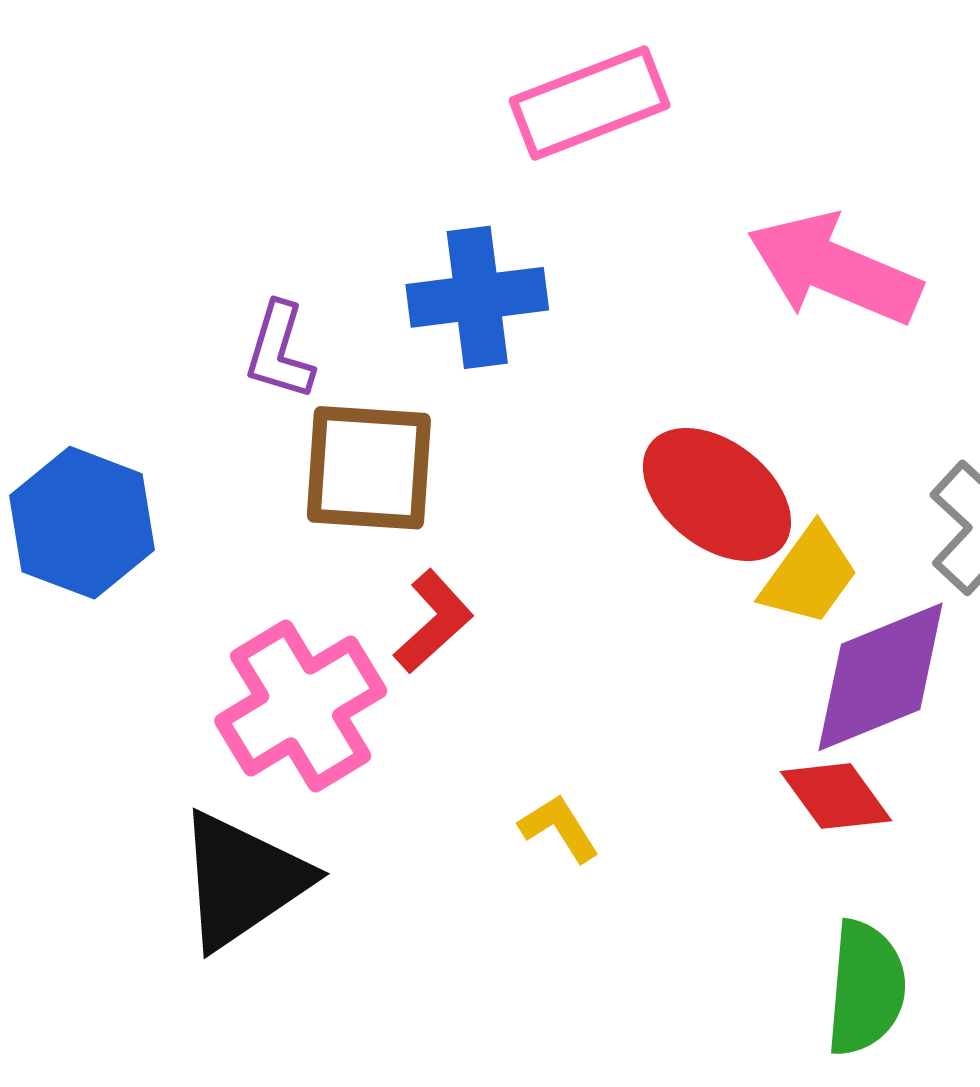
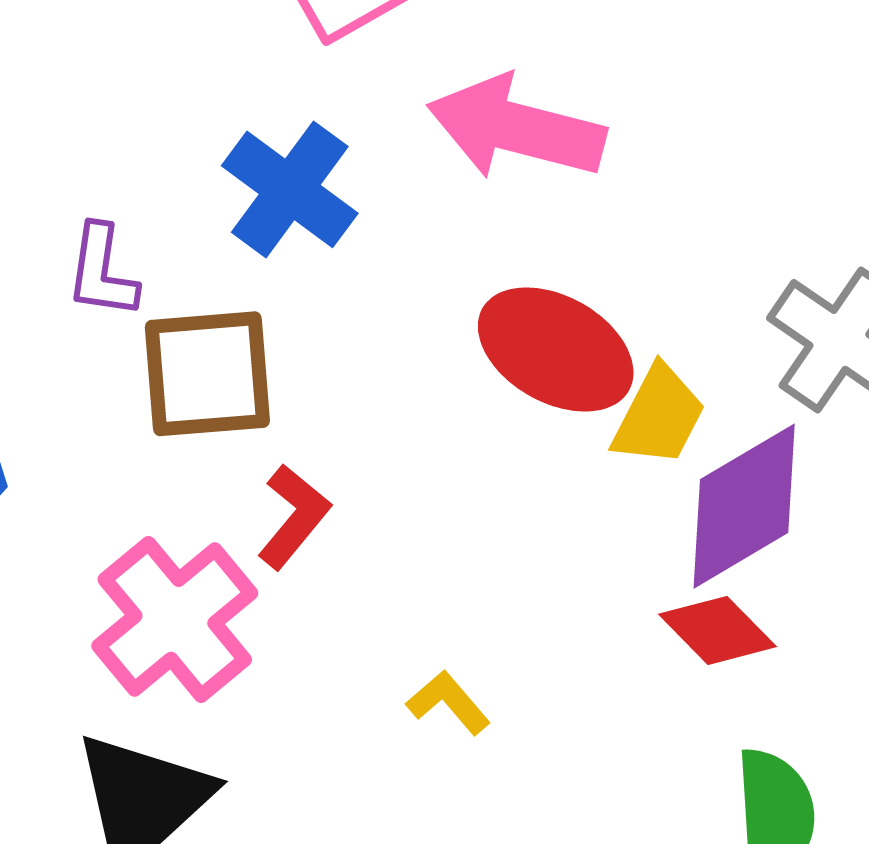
pink arrow: (834, 269) -> (516, 128), moved
blue cross: (477, 297) -> (290, 189), turned -38

